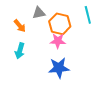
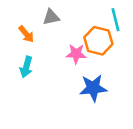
orange hexagon: (60, 24) -> (98, 41), moved
blue star: (59, 68) -> (93, 88), moved

